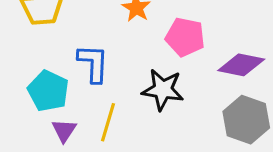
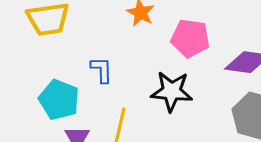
blue L-shape: (93, 63) -> (102, 70), size x0.7

